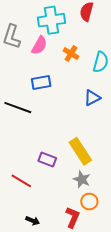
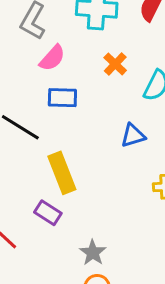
pink semicircle: (39, 45) -> (52, 58), moved
yellow rectangle: (80, 151) -> (62, 173), moved

